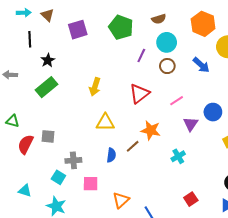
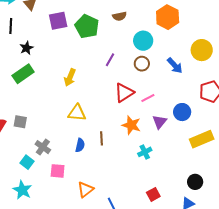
brown semicircle: (159, 19) -> (120, 16), moved
orange hexagon: (203, 24) -> (168, 17), moved
green pentagon: (121, 27) -> (87, 26), moved
purple line: (141, 55) -> (110, 60), moved
red triangle: (139, 94) -> (124, 93), moved
orange star: (151, 130) -> (131, 125), moved
brown line: (133, 146) -> (101, 138), turned -56
gray cross: (73, 160) -> (43, 147), turned 35

